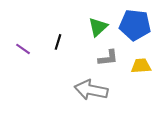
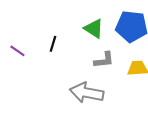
green triangle: (98, 27) -> (94, 29), turned -45

